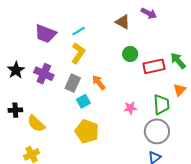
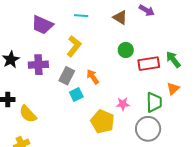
cyan line: (79, 31) -> (81, 16), moved, turned 32
purple cross: (44, 74) -> (38, 65), turned -30
yellow pentagon: (87, 131) -> (102, 121), moved

